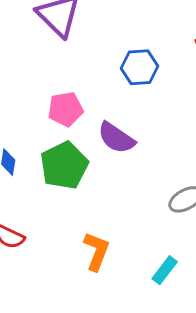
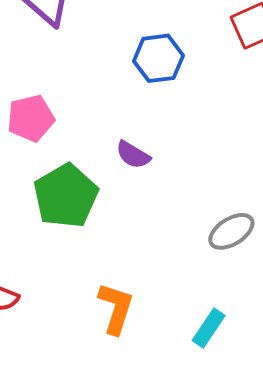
pink pentagon: (65, 109) -> (31, 118), moved
purple semicircle: (116, 138) -> (133, 155), size x0.7

